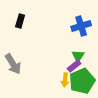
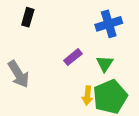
purple rectangle: (74, 66) -> (73, 57), moved

